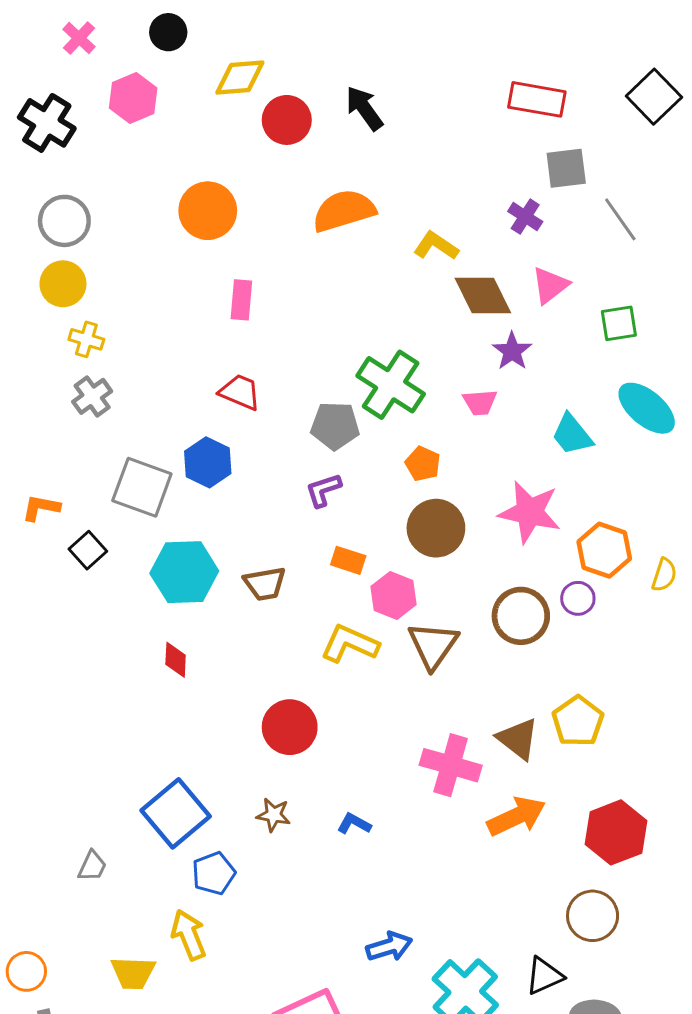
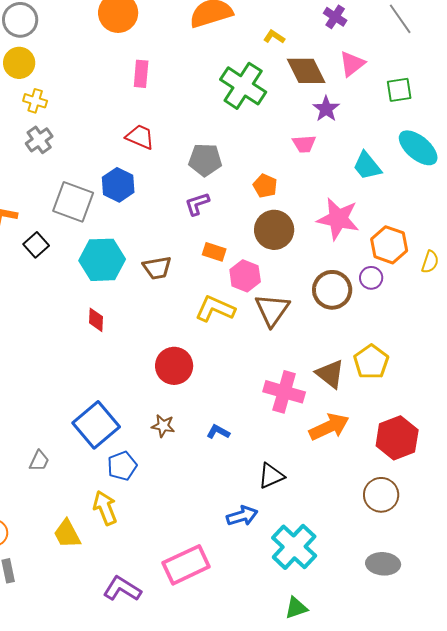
yellow L-shape: (436, 246) -> (274, 37), size x0.7
green cross: (391, 385) -> (243, 86), moved
yellow trapezoid: (133, 973) -> (67, 534), turned 60
black triangle: (544, 976) -> (271, 476), moved

